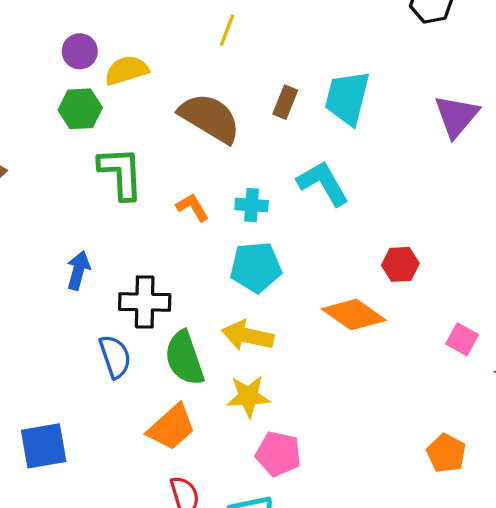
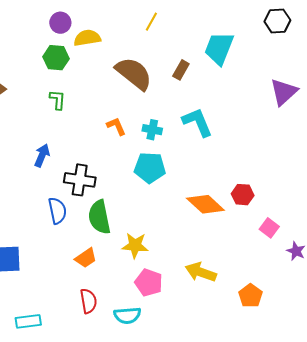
cyan trapezoid: (347, 98) -> (219, 48), moved
green L-shape: (121, 173) -> (58, 100), moved, size x0.6
red hexagon: (400, 264) -> (243, 195), moved
yellow arrow: (248, 336) -> (201, 272), moved
orange trapezoid: (171, 427) -> (86, 258), size x0.7

